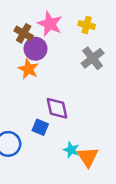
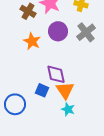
purple circle: (36, 49) -> (58, 31), moved
orange triangle: (88, 157) -> (65, 90), moved

